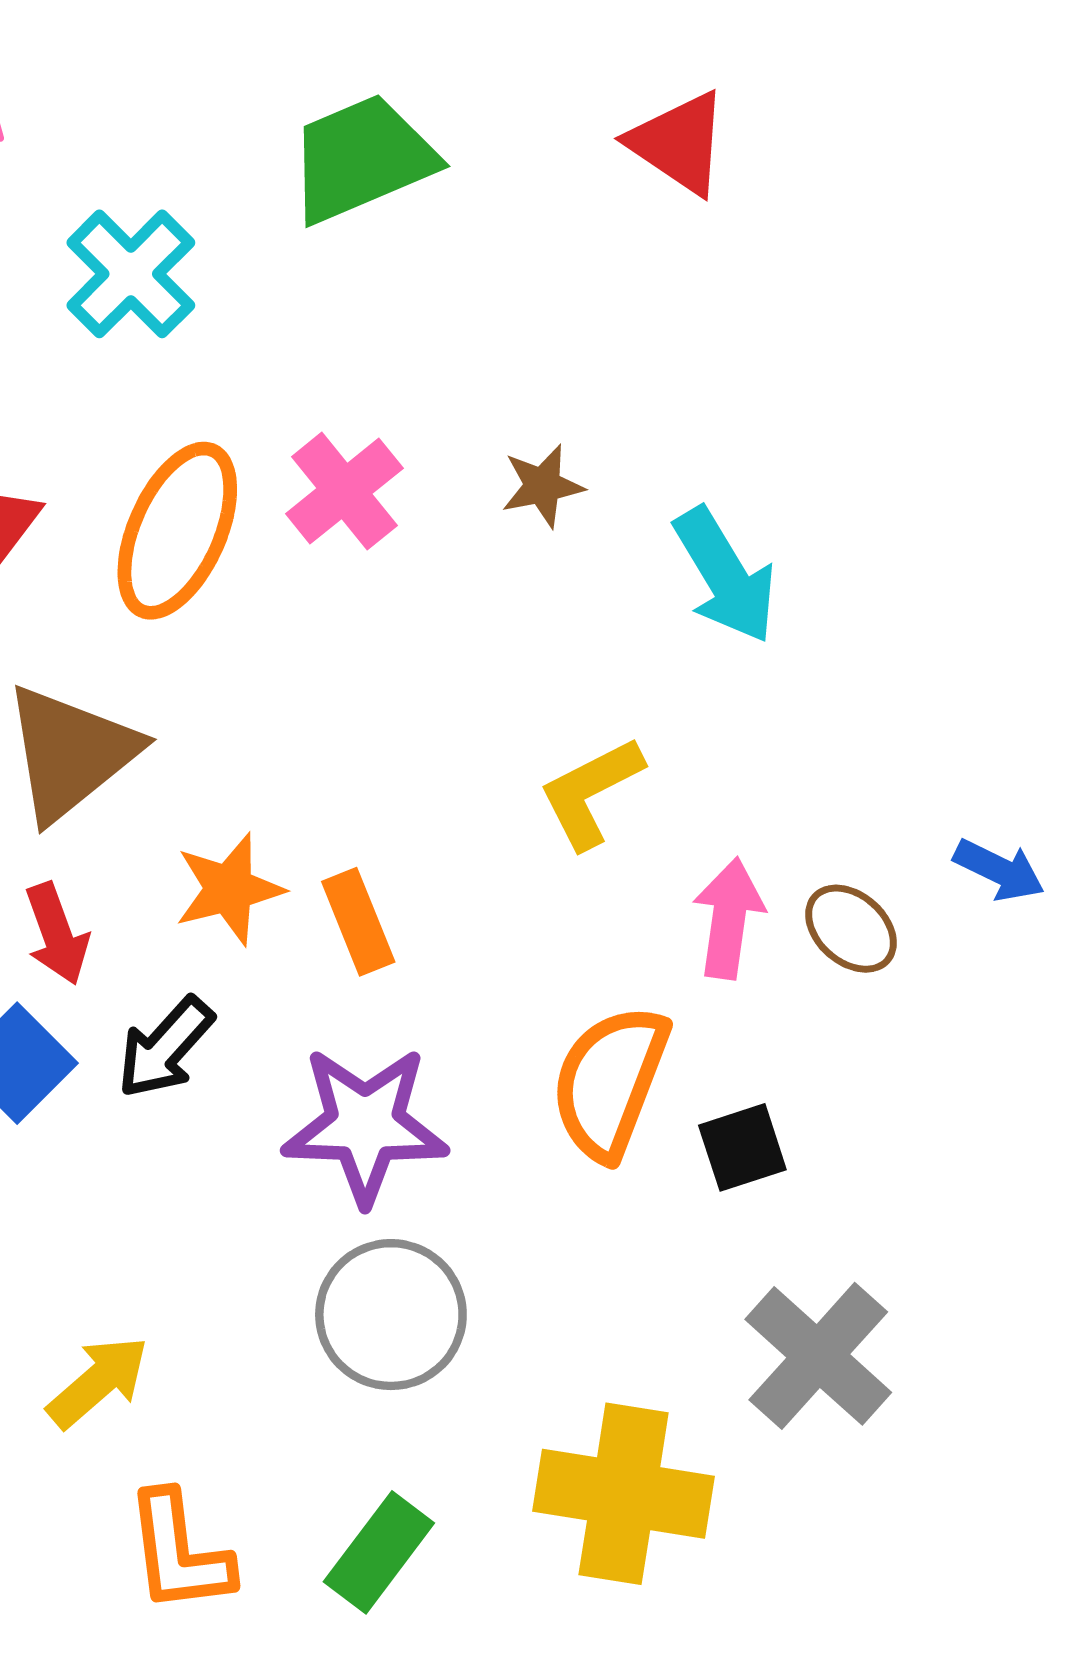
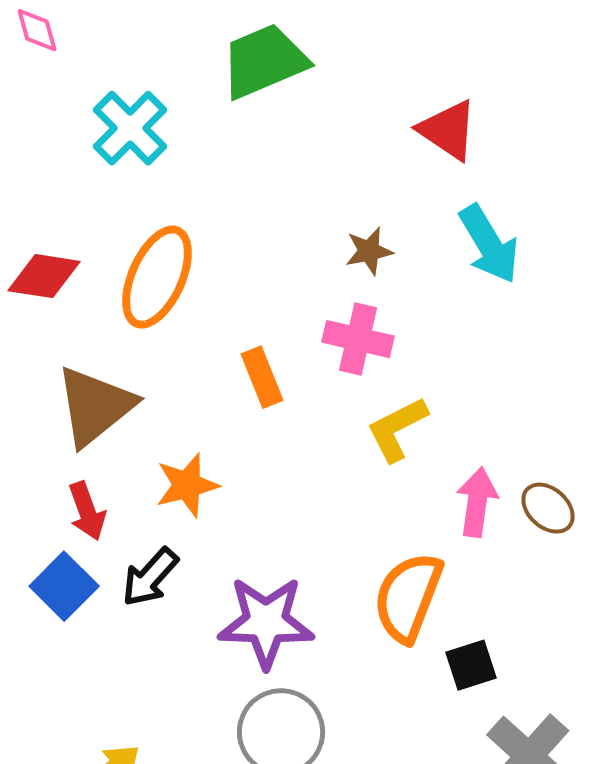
red triangle: (679, 143) -> (448, 130), moved
pink cross: (344, 491) -> (358, 339), moved, turned -38
cyan arrow: (725, 575) -> (489, 244), moved
orange rectangle: (358, 922) -> (262, 377), moved
black square: (742, 1147) -> (471, 665), moved

